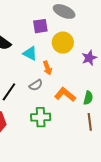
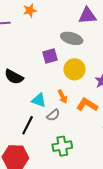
cyan triangle: (30, 53) -> (39, 100), moved
orange L-shape: (65, 94) -> (87, 105), moved

